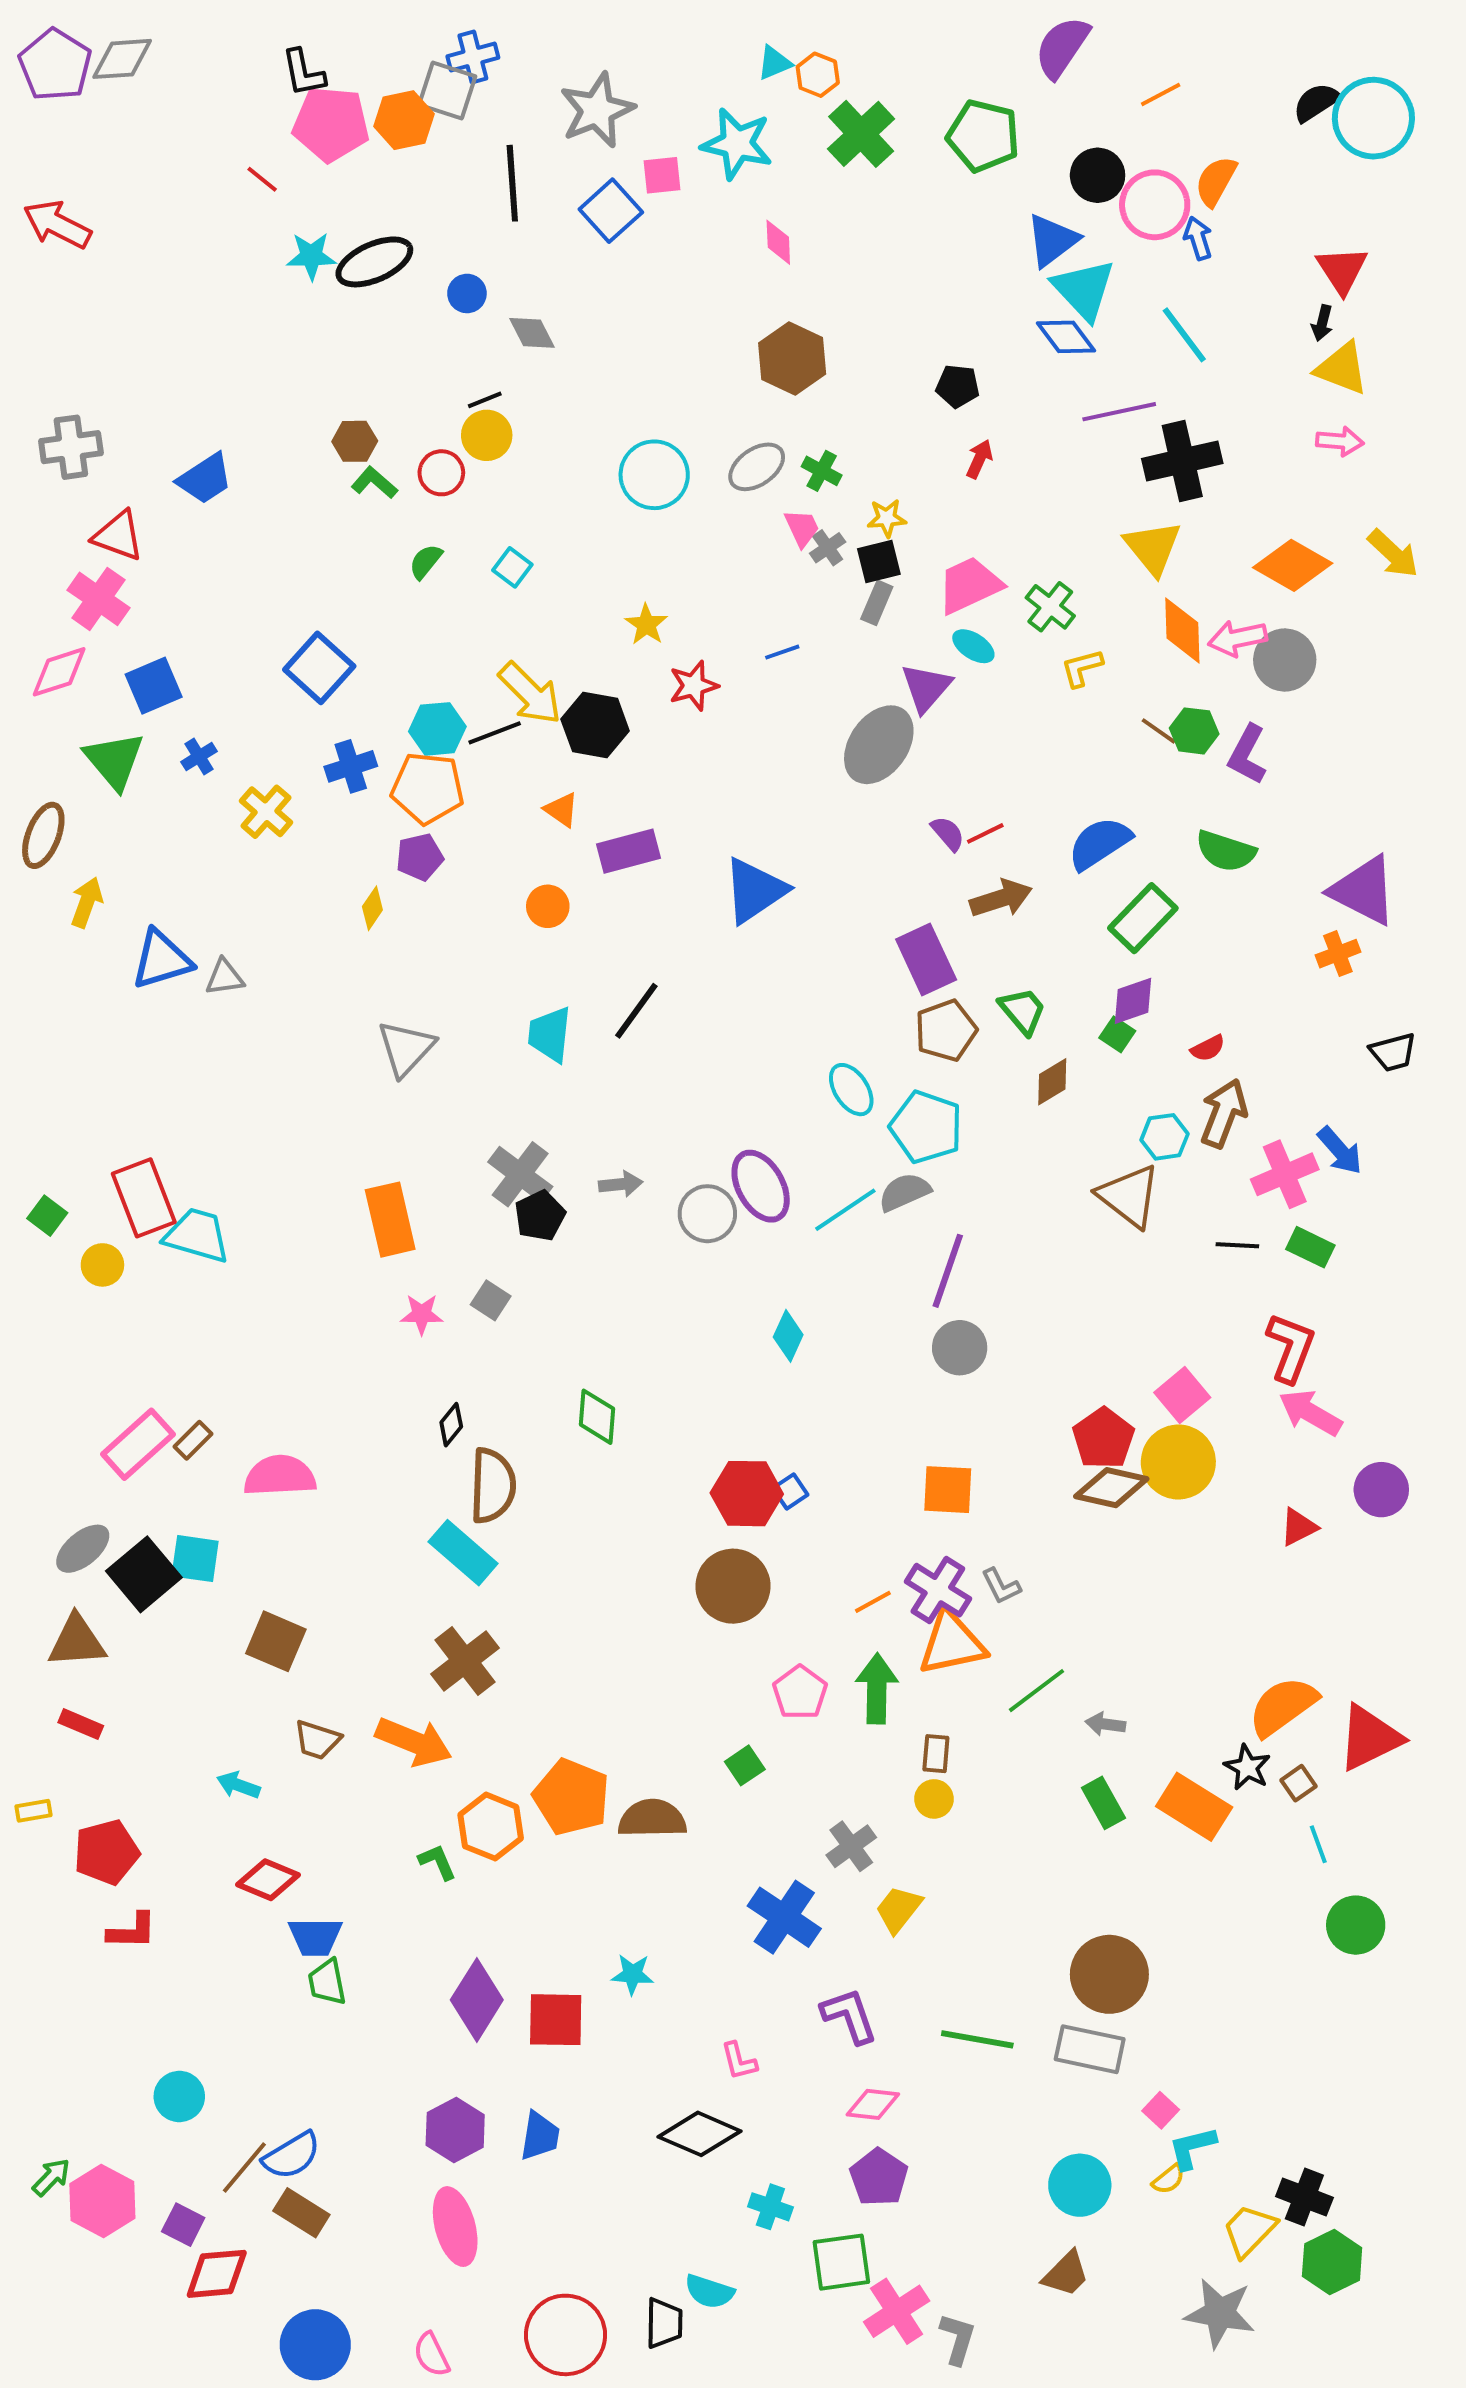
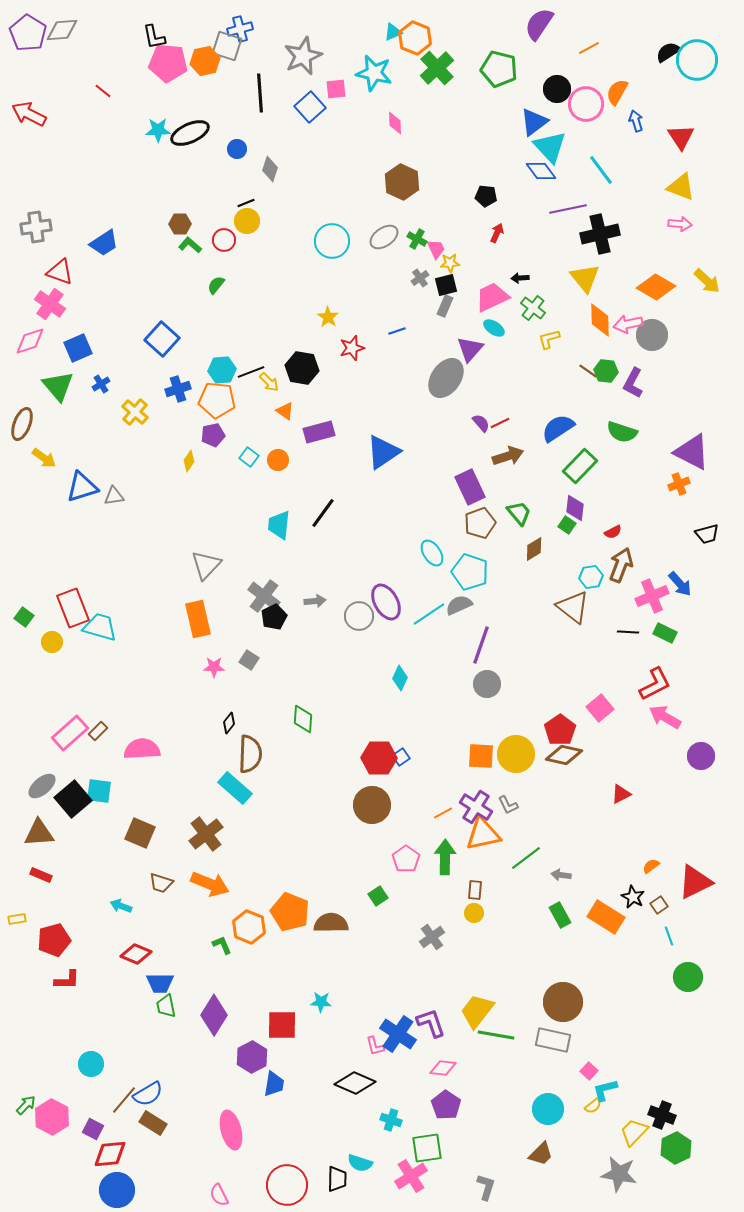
orange hexagon: (818, 75) -> (415, 38), size x1.5
red line: (262, 179) -> (103, 91), moved
blue arrow: (1198, 238) -> (636, 121), moved
black arrow: (1322, 323) -> (520, 278), moved, turned 72
gray diamond: (532, 333) -> (270, 169), turned 45
pink trapezoid: (802, 528) -> (436, 249), moved
cyan square: (512, 567) -> (249, 457), moved
yellow arrow: (530, 693) -> (269, 382), moved, size x0.6
yellow arrow: (87, 902) -> (44, 458), turned 105
purple diamond: (1133, 1001) -> (575, 508), turned -64
gray triangle: (406, 1048) -> (206, 565), moved
red L-shape: (1291, 1348) -> (655, 684), turned 42
yellow circle: (1178, 1462) -> (516, 754), moved
red triangle: (1299, 1527) -> (621, 794), moved
brown cross: (465, 1661) -> (206, 834), moved
orange semicircle: (1283, 1706) -> (651, 866), size x0.5
yellow trapezoid: (899, 1909) -> (477, 1011), moved, size x1.4
blue cross: (784, 1917) -> (398, 1034), moved
purple diamond: (477, 2000) -> (214, 1015), moved
purple hexagon: (455, 2130) -> (252, 1057), moved
pink cross: (897, 2311) -> (411, 1176), moved
blue circle: (315, 2345) -> (117, 1190), moved

